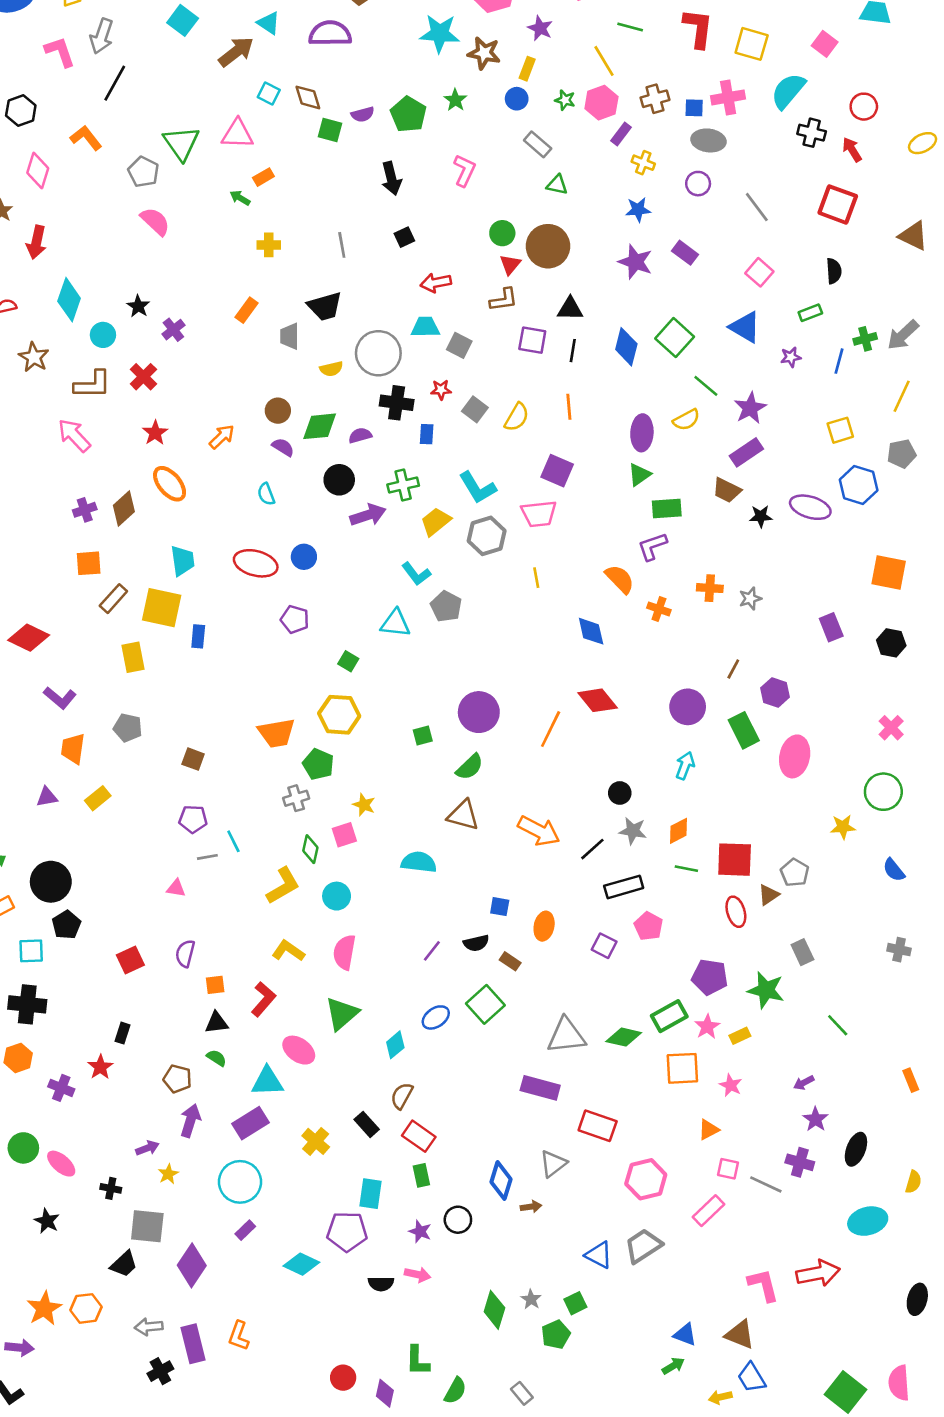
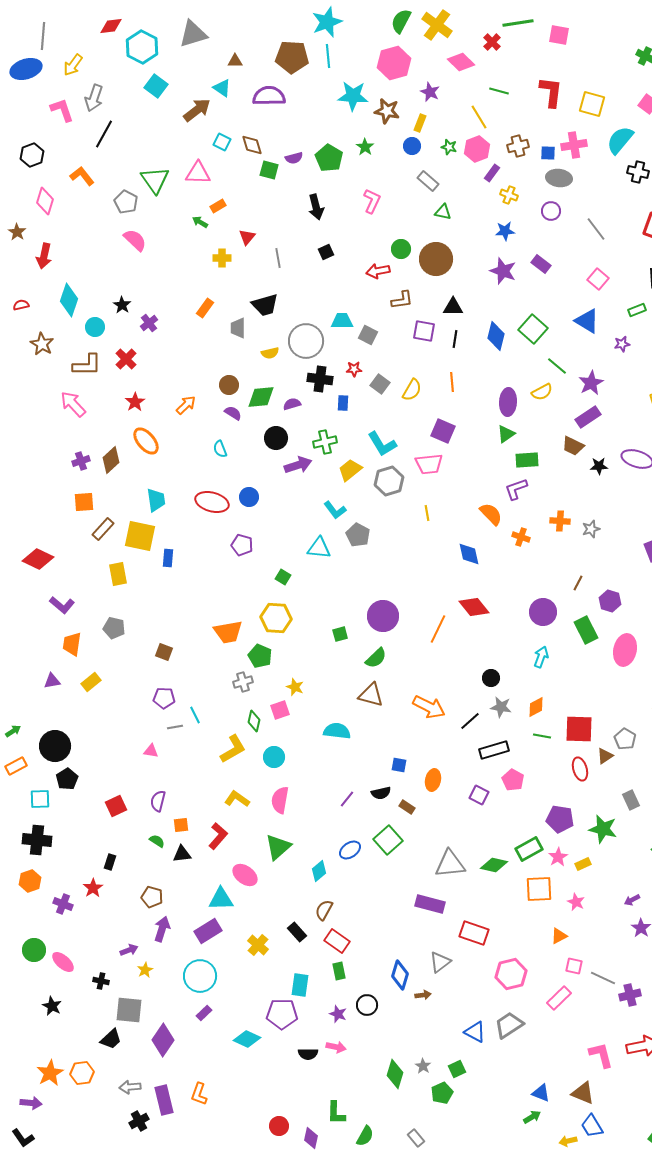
red triangle: (510, 264) -> (247, 237), moved
red arrow: (436, 283) -> (378, 271), moved
green semicircle: (217, 1058) -> (157, 841), moved
purple cross: (800, 1162) -> (630, 995), moved, turned -30

